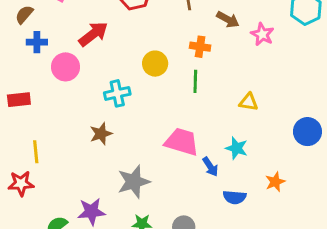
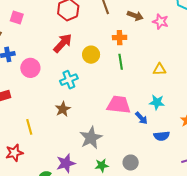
red arrow: (93, 34) -> (63, 43), moved
yellow line: (36, 152) -> (29, 127), moved

